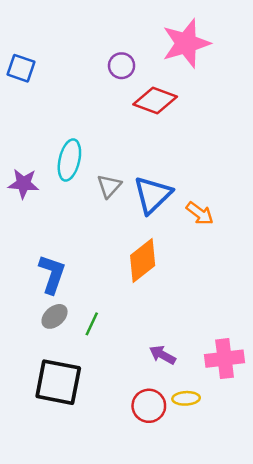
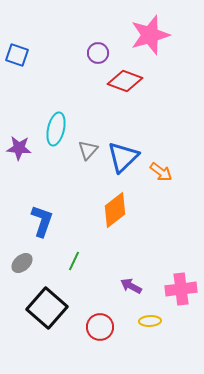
gray ellipse: (55, 316) -> (22, 263), moved
black square: (58, 382) -> (47, 308), turned 30
red circle: (149, 406) -> (100, 327), moved

